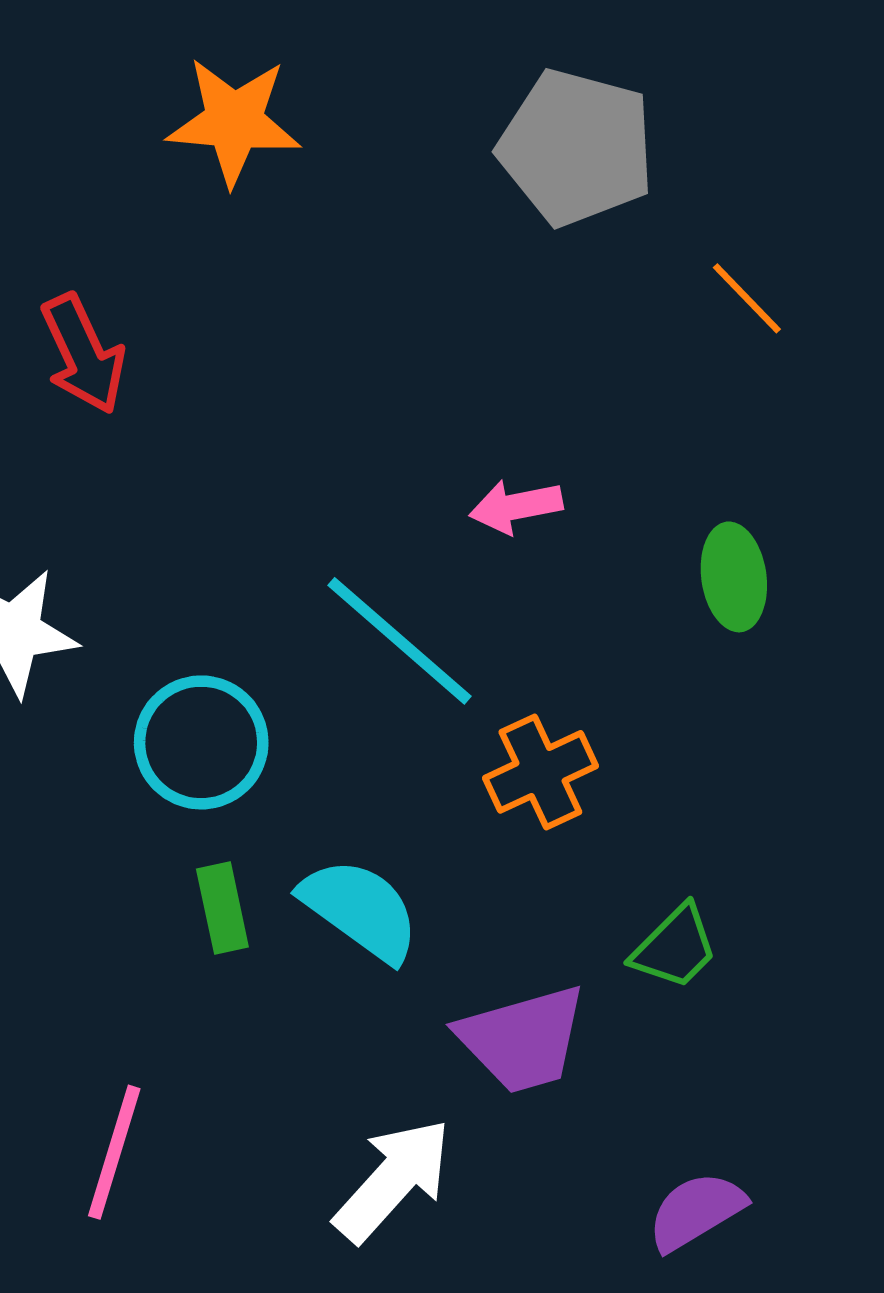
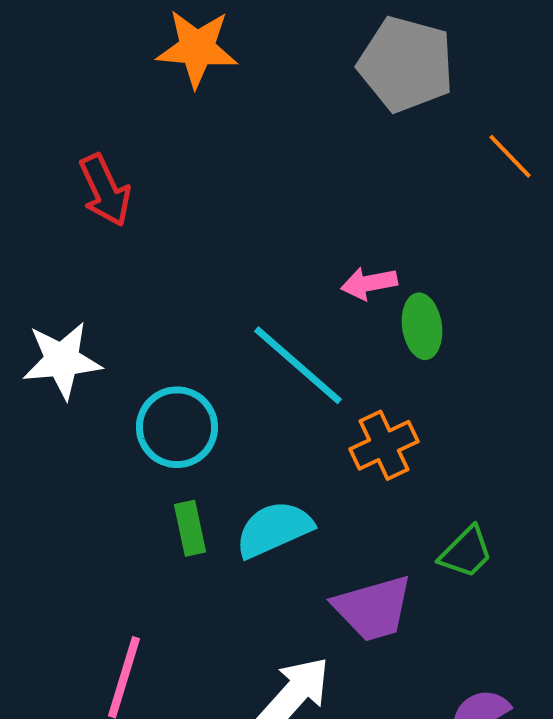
green ellipse: (734, 577) -> (422, 326), moved
cyan semicircle: (360, 910) -> (274, 529), turned -60

